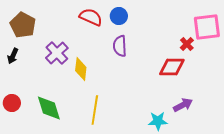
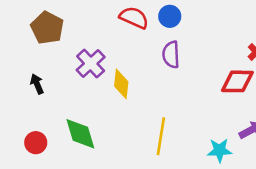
black arrow: (13, 56) -> (37, 84), moved, turned 133
red circle: (12, 103) -> (36, 143), moved
yellow line: (95, 110) -> (161, 136), moved

